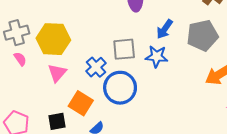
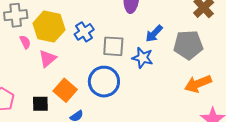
pink semicircle: (20, 59) -> (25, 42), moved
blue cross: (96, 67) -> (84, 32), moved

